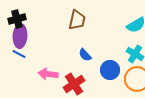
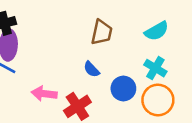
brown trapezoid: (77, 20) -> (102, 32), moved

